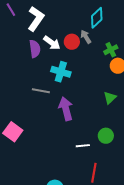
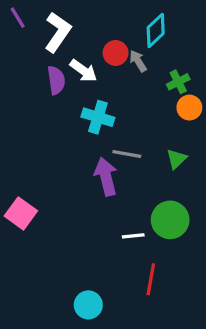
red circle: (72, 42) -> (116, 53), moved
gray line: (41, 91) -> (127, 154), moved
green circle: (106, 136) -> (170, 220), size x1.5

